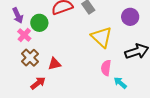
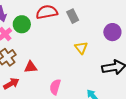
yellow triangle: (102, 37) -> (81, 48), size x0.6
pink semicircle: (106, 68) -> (55, 87), moved

